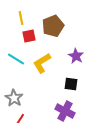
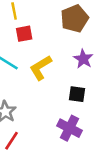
brown pentagon: (53, 26) -> (75, 19), moved

